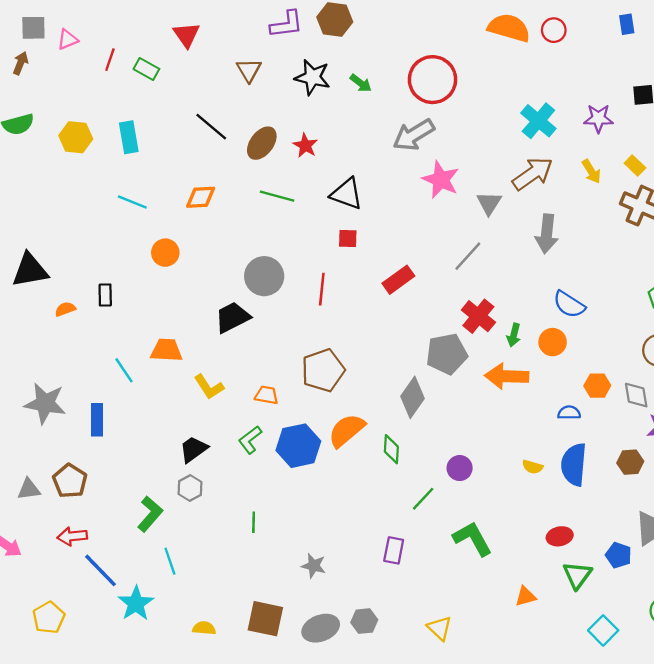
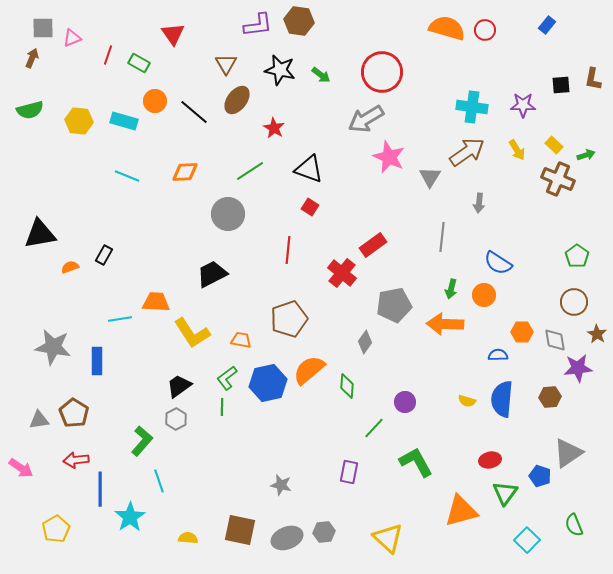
blue rectangle: (627, 24) -> (547, 25), turned 48
cyan cross: (538, 121) -> (472, 107), turned -32
cyan rectangle: (129, 137) -> (124, 121), turned -64
brown ellipse: (262, 143) -> (237, 100), moved
green line: (277, 196) -> (250, 171), turned -48
gray arrow: (547, 234) -> (479, 203), size x0.6
red square: (348, 238) -> (310, 207), turned 30
orange circle: (165, 253) -> (155, 101), moved
gray line: (468, 256) -> (442, 237), moved, turned -36
gray circle: (264, 276) -> (228, 214), moved
red rectangle: (398, 280) -> (373, 245), moved
black rectangle: (105, 295) -> (104, 255), turned 30
red cross: (478, 316) -> (342, 273), moved
cyan line: (124, 370) -> (120, 319), turned -65
yellow L-shape: (209, 387) -> (192, 333), size x1.4
gray diamond: (412, 397) -> (365, 342), size x0.7
green line: (254, 522) -> (222, 407), moved
blue line: (101, 570) -> (100, 489), turned 44
orange triangle: (525, 596) -> (461, 511), size x1.8
yellow triangle: (440, 628) -> (388, 538), size x1.4

